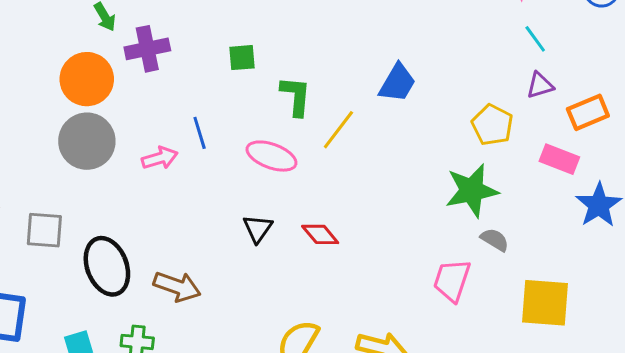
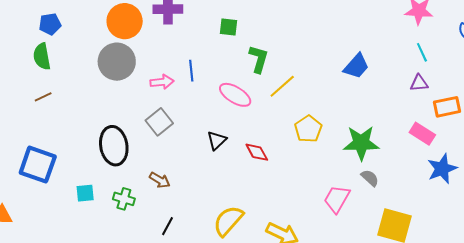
blue trapezoid: (397, 83) -> (356, 66), moved
yellow pentagon: (492, 125) -> (308, 129), moved
gray square: (44, 230) -> (159, 122), moved, turned 36
brown arrow: (177, 287) -> (160, 180), moved, size x0.7

